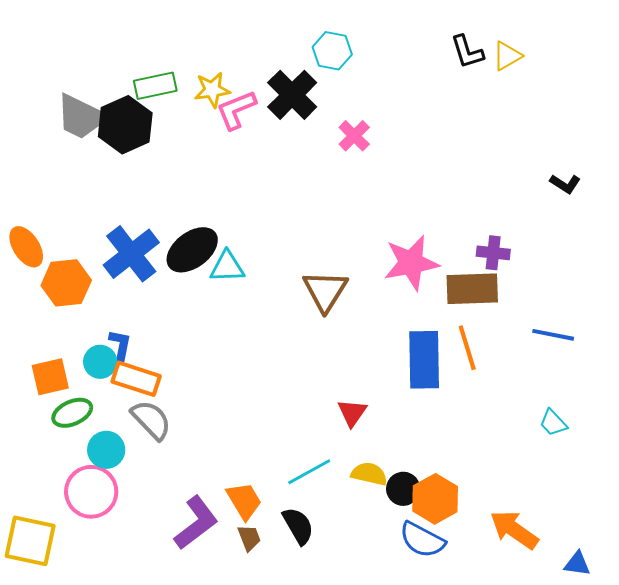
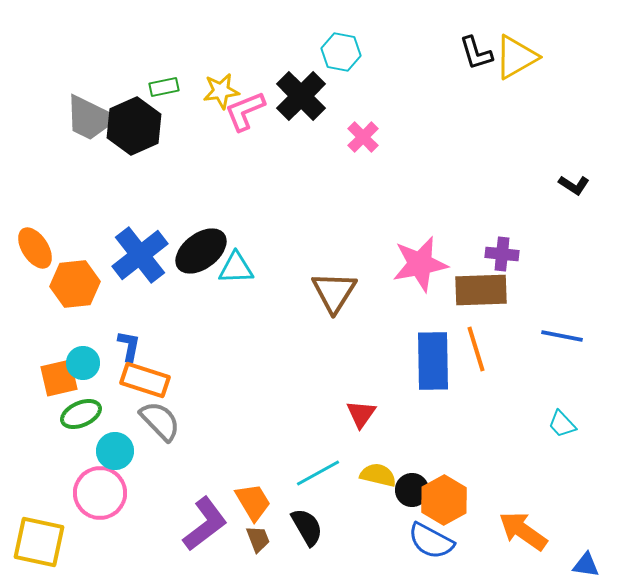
yellow triangle: (507, 56) -> (516, 57), size x1.5
green rectangle: (155, 86) -> (164, 87), size x0.7
cyan circle: (100, 362) -> (83, 363), moved

